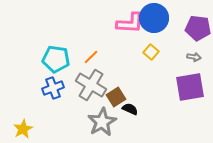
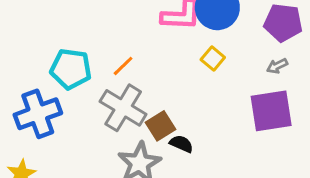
gray arrow: (194, 57) -> (277, 66), turned 144
blue cross: (53, 88) -> (38, 114), moved, size x1.4

